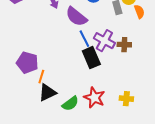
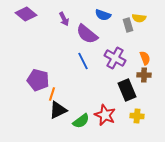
orange semicircle: (139, 12) -> (145, 58), moved
blue line: (84, 39) -> (83, 61), moved
brown cross: (124, 45) -> (144, 75), moved
black rectangle: (91, 58) -> (127, 90), moved

